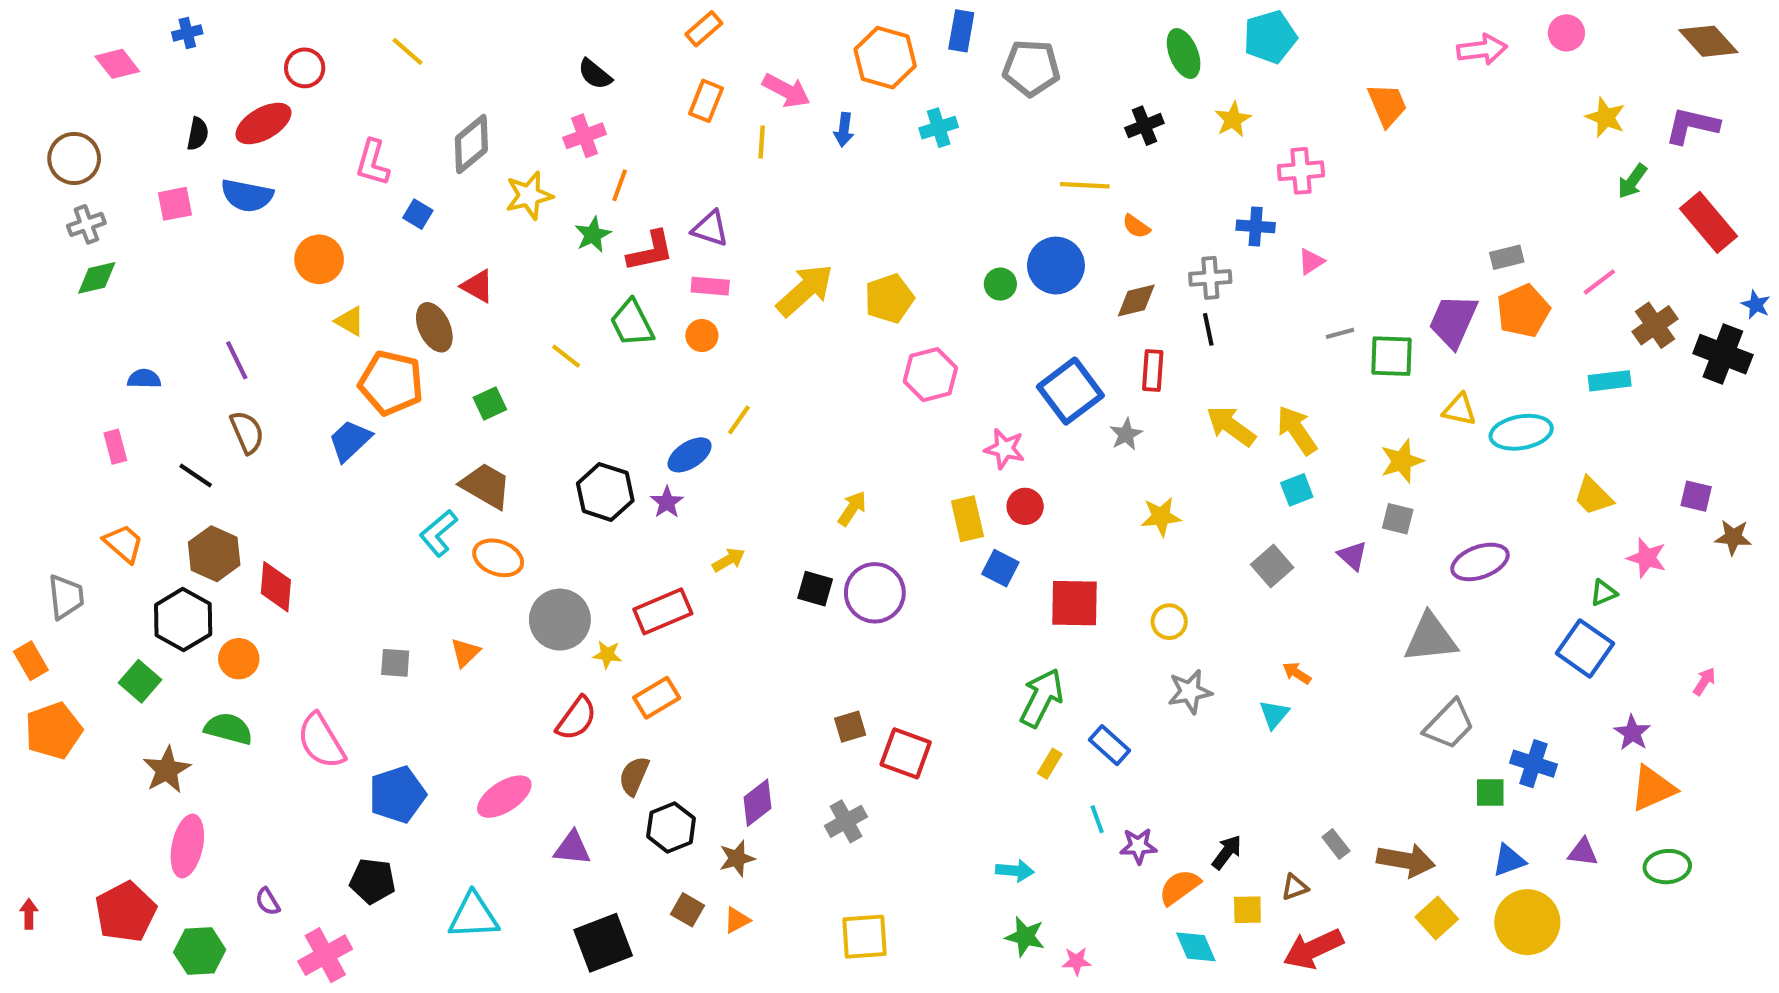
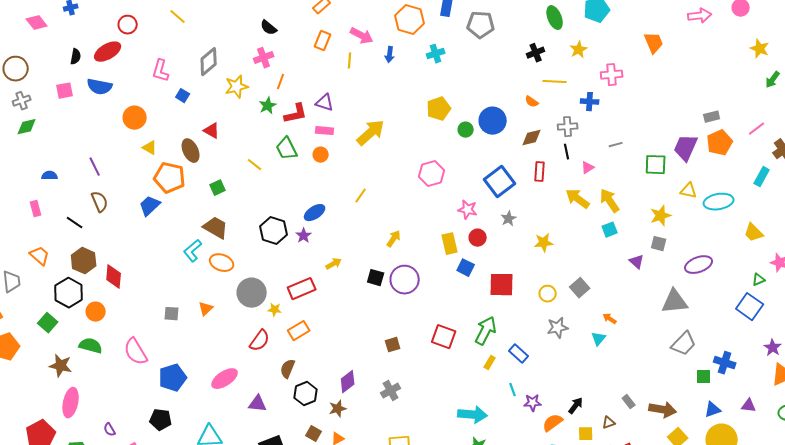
yellow line: (1085, 185) -> (555, 82), moved
pink triangle: (1311, 261) -> (588, 168), moved
yellow pentagon: (889, 298) -> (439, 109), moved
gray line: (1340, 333) -> (616, 145), moved
cyan rectangle: (1610, 381) -> (762, 177), turned -54
yellow line: (739, 420) -> (361, 196), moved
gray star: (1126, 434) -> (509, 219), moved
gray square: (1272, 566) -> (580, 288), moved
red square: (906, 753) -> (444, 337), moved
brown star: (167, 770) -> (61, 366), turned -30
cyan arrow: (1015, 871) -> (473, 415), size x1.6

